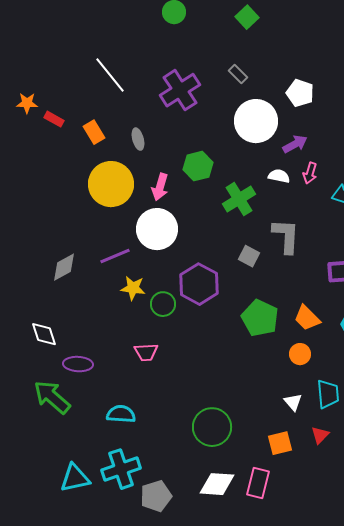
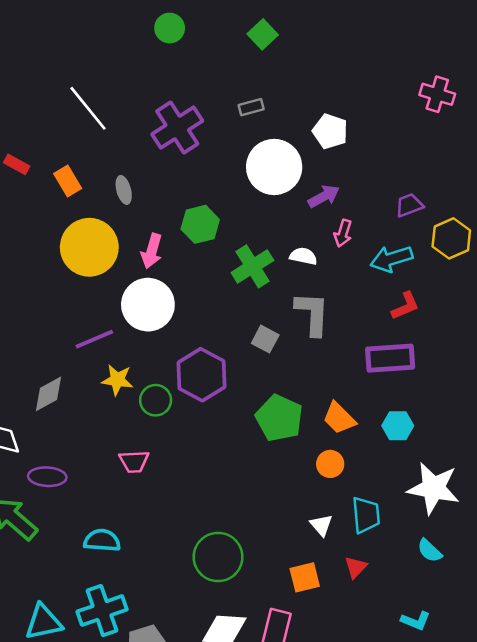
gray rectangle: (238, 74) -> (251, 107), turned -60
white semicircle: (279, 176) -> (303, 256), moved
gray diamond: (64, 267) -> (49, 394), moved

